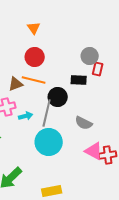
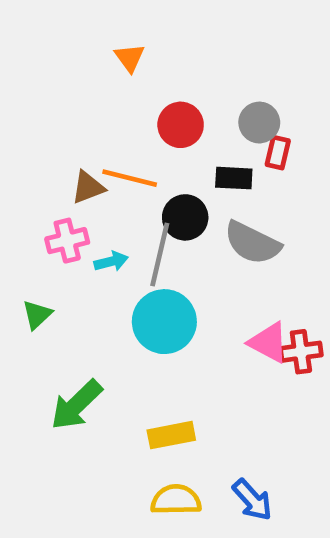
red circle: (35, 57) -> (181, 125), moved
gray semicircle: (84, 123) -> (252, 243), moved, size x1.4

